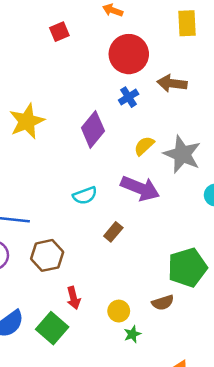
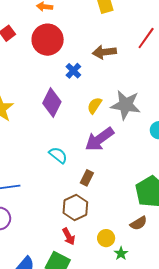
red circle: (129, 54) -> (48, 40), moved
purple arrow: (140, 188) -> (99, 139), turned 136
cyan semicircle: (85, 195) -> (58, 155), turned -108
brown hexagon: (47, 255) -> (75, 207), moved

